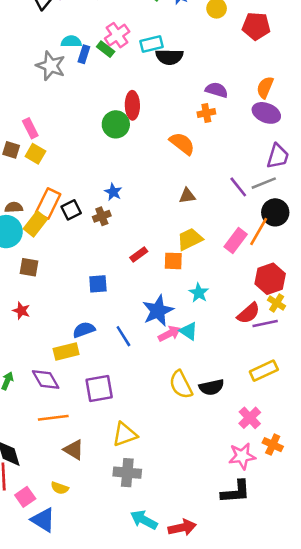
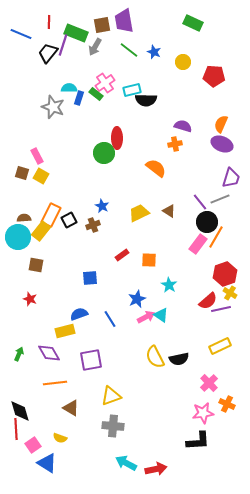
brown triangle: (187, 196) -> (169, 211), moved, turned 40
black circle: (275, 212) -> (207, 222), moved
yellow trapezoid: (190, 239) -> (139, 213), moved
blue star: (158, 311) -> (137, 299), size x0.7

